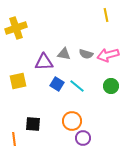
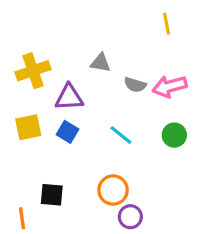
yellow cross: (16, 28) -> (33, 71), moved
gray triangle: (64, 54) -> (100, 63), moved
blue square: (57, 84) -> (68, 132), moved

